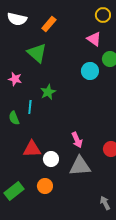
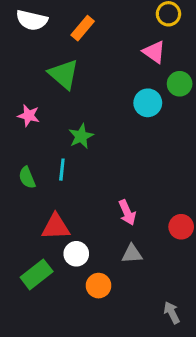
cyan line: (30, 107) -> (62, 170), moved
white circle: (51, 159) -> (76, 254), moved
gray triangle: (80, 166) -> (132, 254), size x0.6
orange circle: (45, 186) -> (99, 286), moved
green rectangle: (14, 191) -> (37, 274), moved

